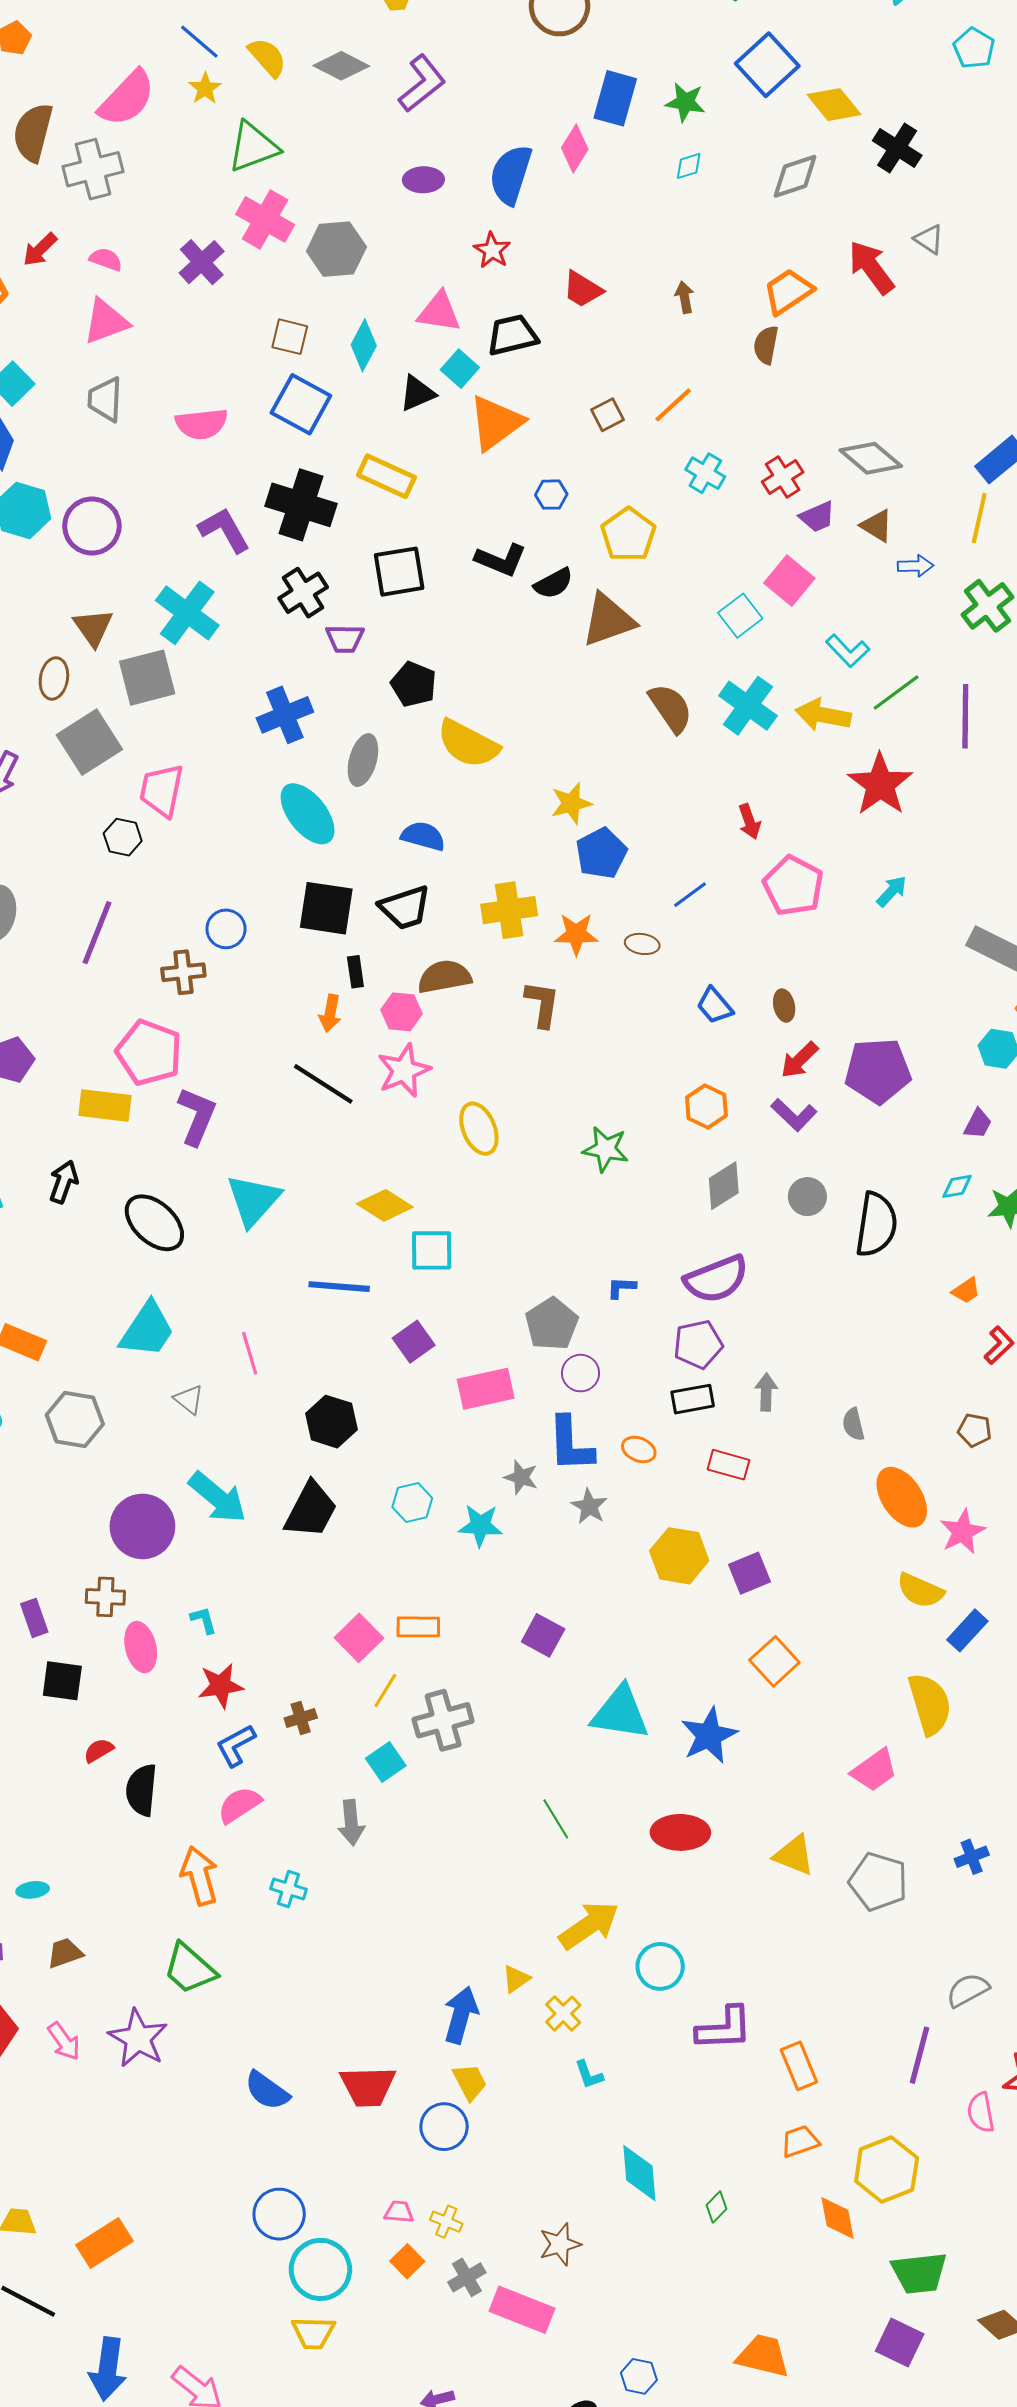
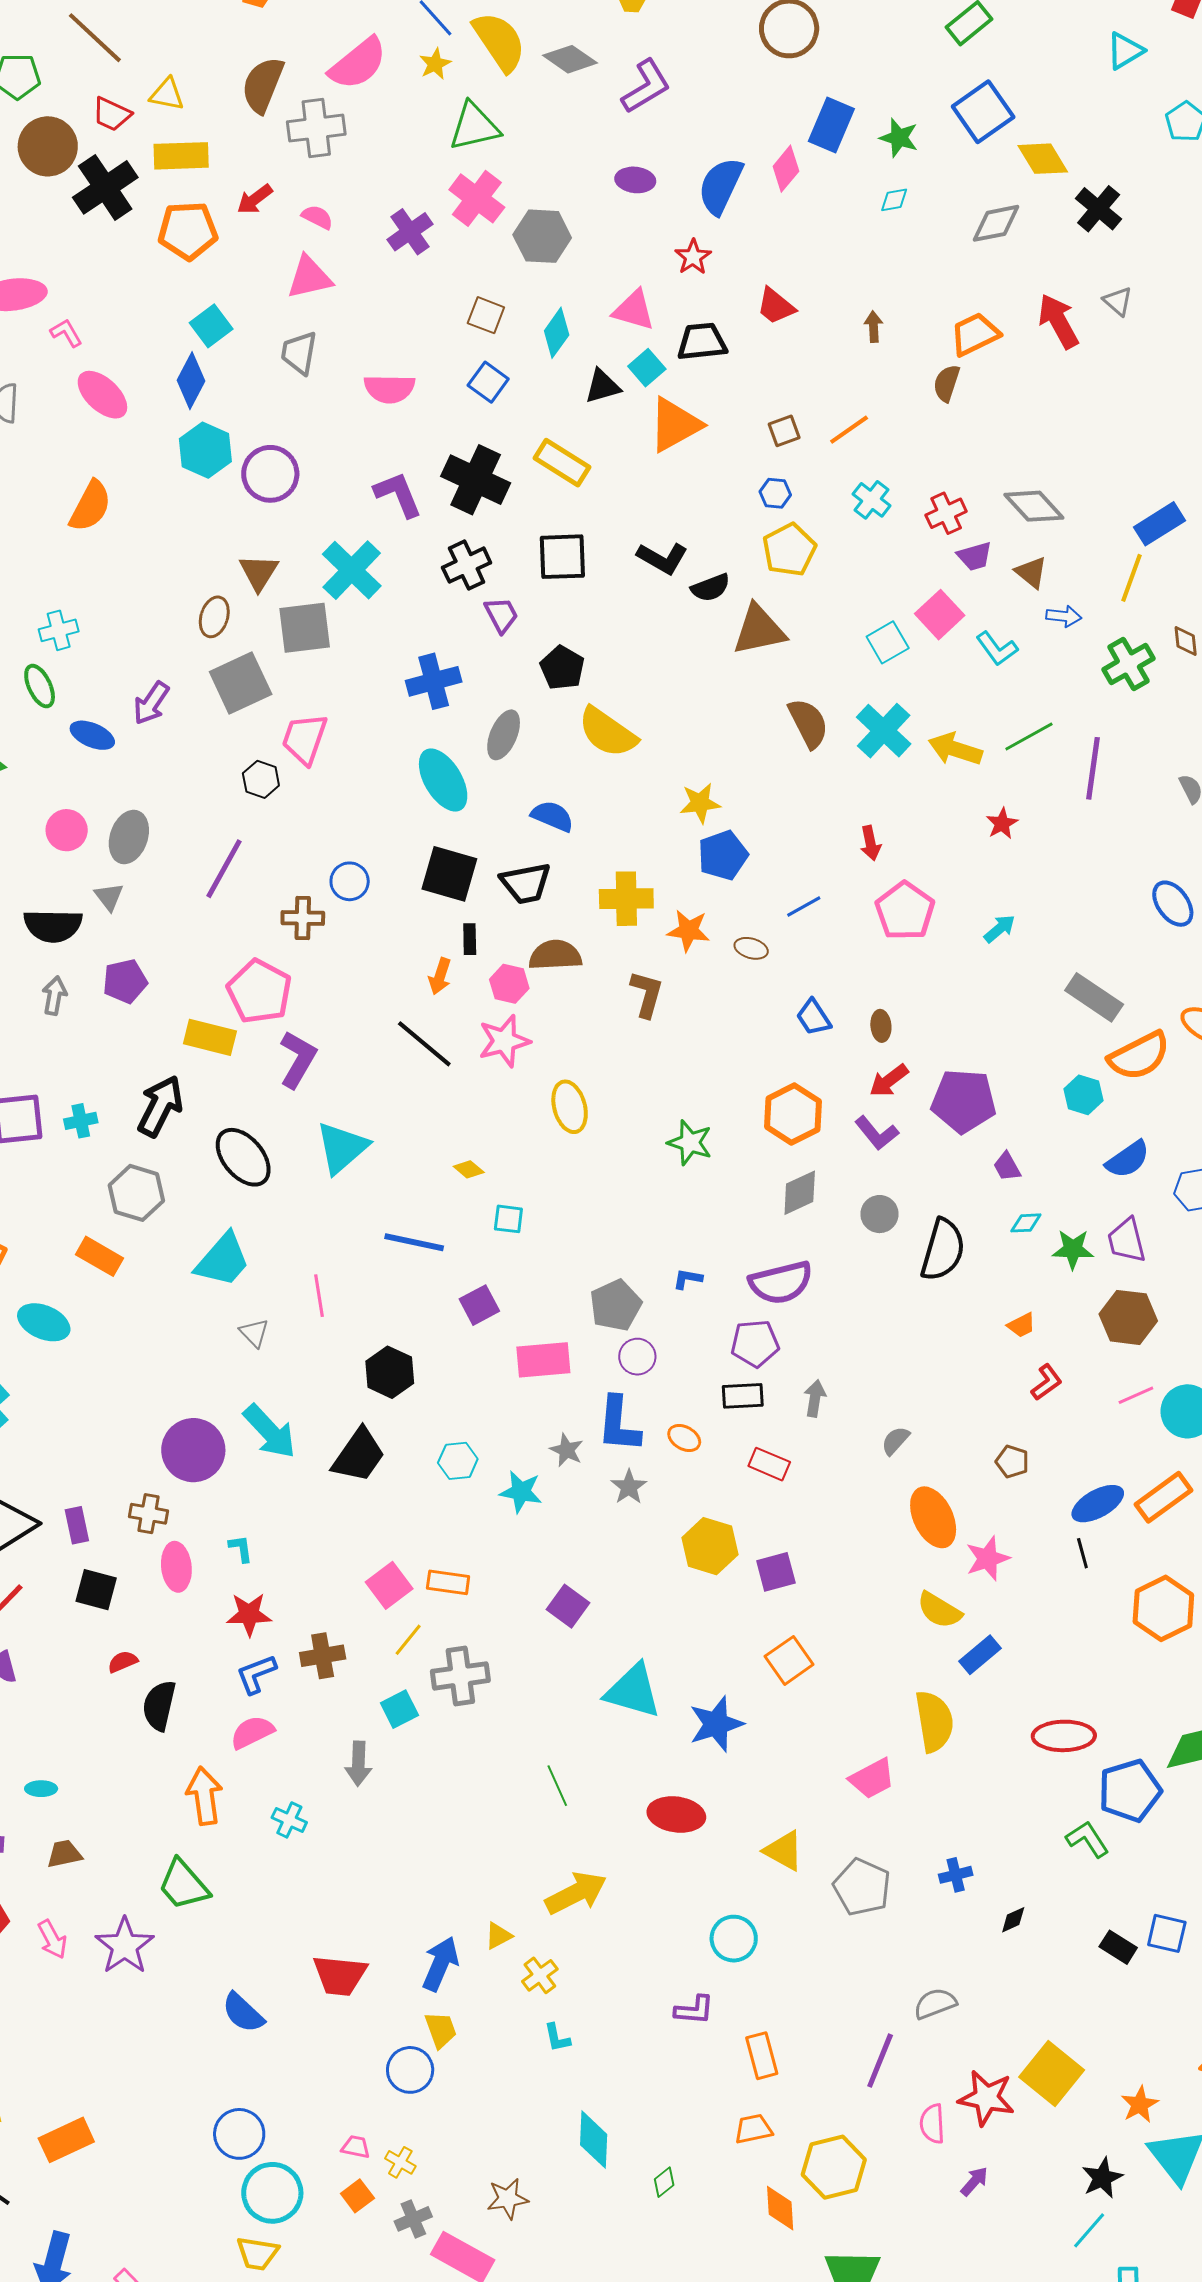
yellow semicircle: (267, 57) -> (499, 42), size x1.5
blue square: (301, 404) -> (488, 382), size x0.7
blue hexagon: (551, 495) -> (775, 493), moved
purple trapezoid: (345, 639) -> (501, 615), turned -126
cyan L-shape: (848, 651) -> (997, 649), moved
red star: (880, 784) -> (1002, 824), size x0.5
orange hexagon: (706, 1106) -> (793, 1114), size x1.4
purple trapezoid: (978, 1124) -> (1007, 1167), moved, turned 116
black arrow: (64, 1182) -> (160, 1106), size x1.5
yellow diamond: (385, 1205) -> (469, 1169), size x0.6
cyan square: (432, 1250) -> (508, 1219), size x0.7
gray hexagon: (75, 1419) -> (136, 1193), moved
gray semicircle: (853, 1424) -> (895, 1441), turned 48
brown cross: (301, 1718) -> (323, 1656), size x1.4
cyan circle: (660, 1966) -> (734, 1939), moved
purple L-shape: (724, 2028) -> (694, 2010), size x0.7
red trapezoid: (368, 2086) -> (340, 1975), moved

